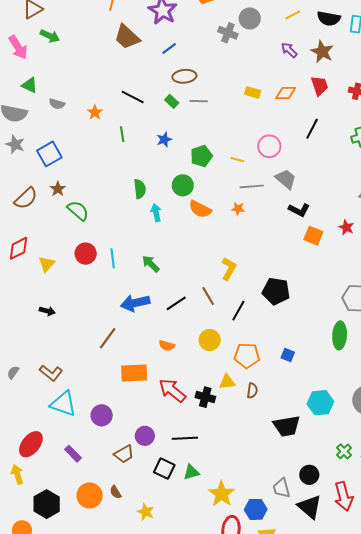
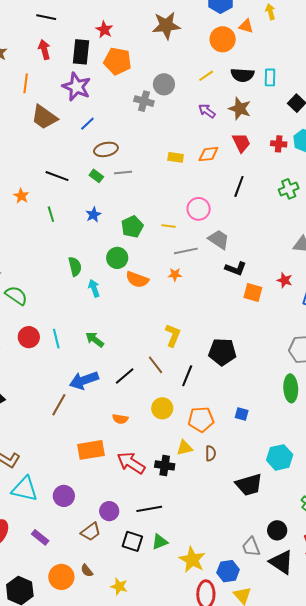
brown line: (108, 338) -> (59, 405), moved

